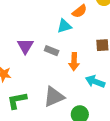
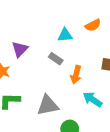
cyan triangle: (64, 26) -> (65, 35), moved
purple triangle: (25, 46) -> (20, 49), moved

